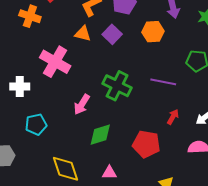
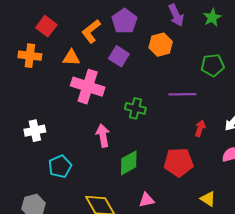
orange triangle: (83, 34) -> (71, 58), moved
pink cross: (55, 62) -> (88, 87), moved
green cross: (117, 86) -> (135, 108), size x0.7
pink arrow: (82, 104) -> (103, 136), turned 150

